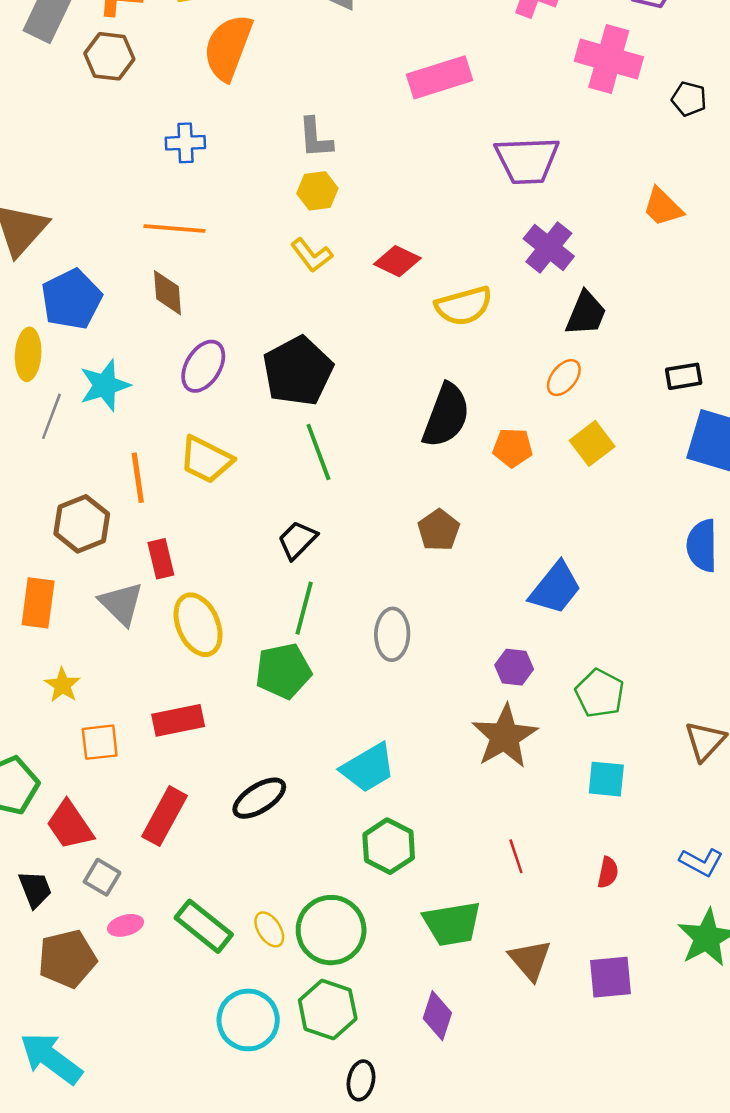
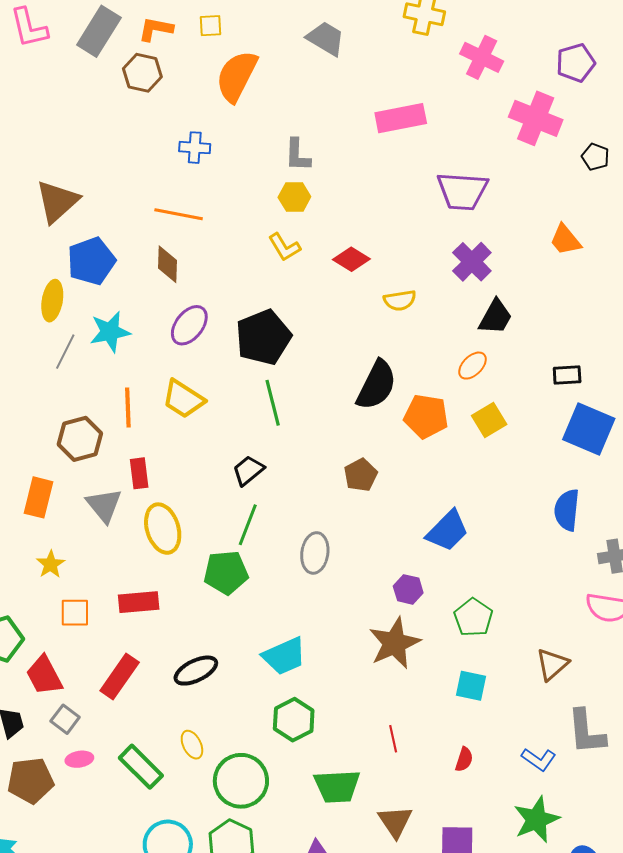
yellow semicircle: (464, 306) -> (400, 300), size x0.7
orange pentagon: (513, 448) -> (426, 416), size x1.4
yellow ellipse: (269, 929) -> (192, 745), moved

